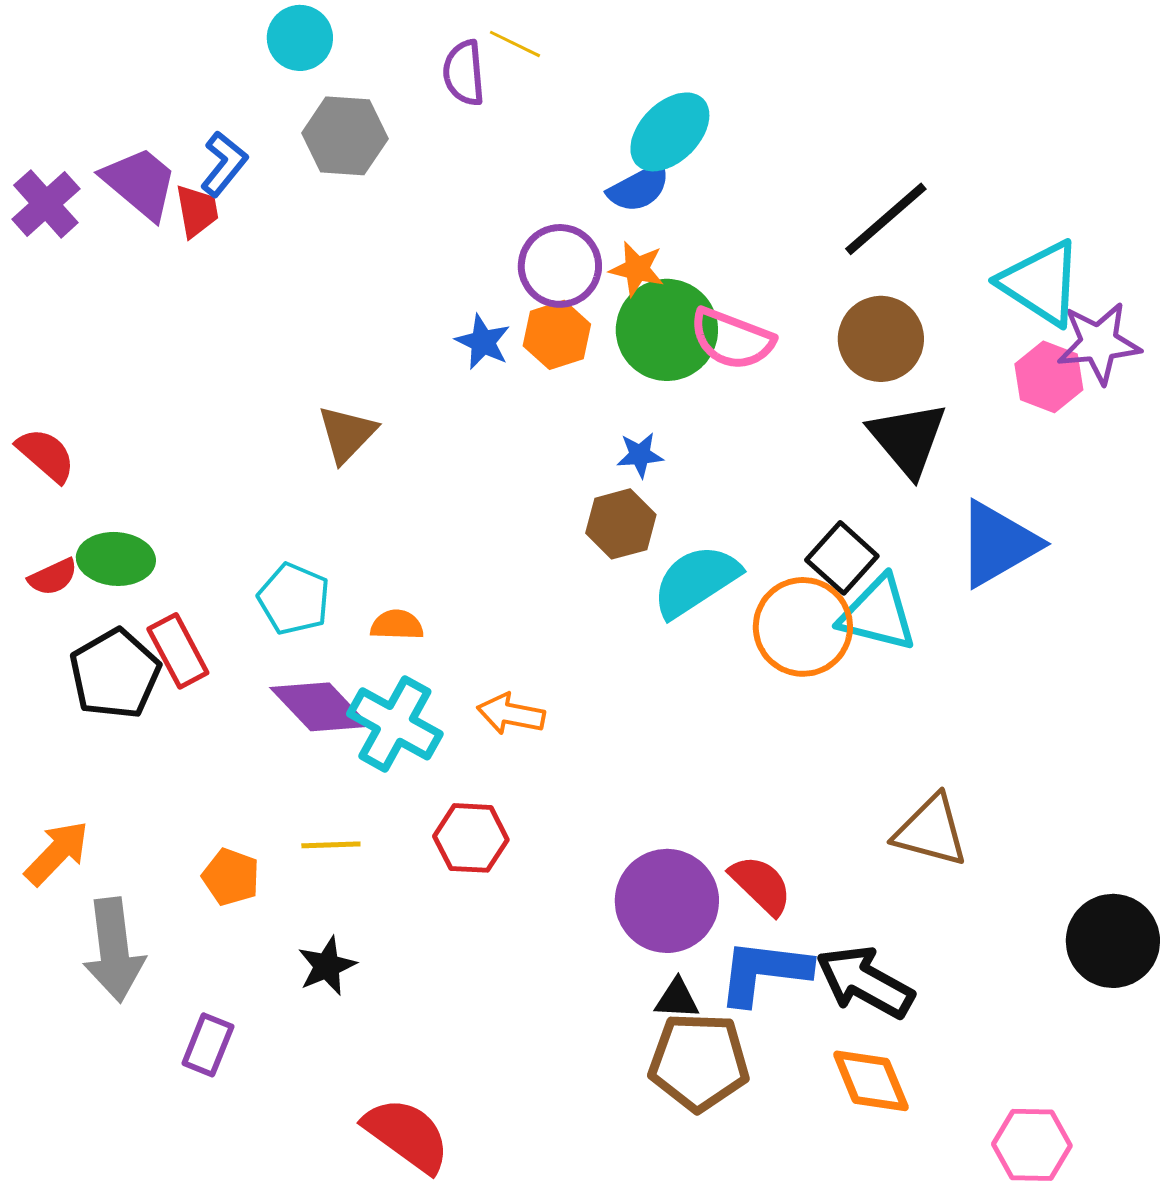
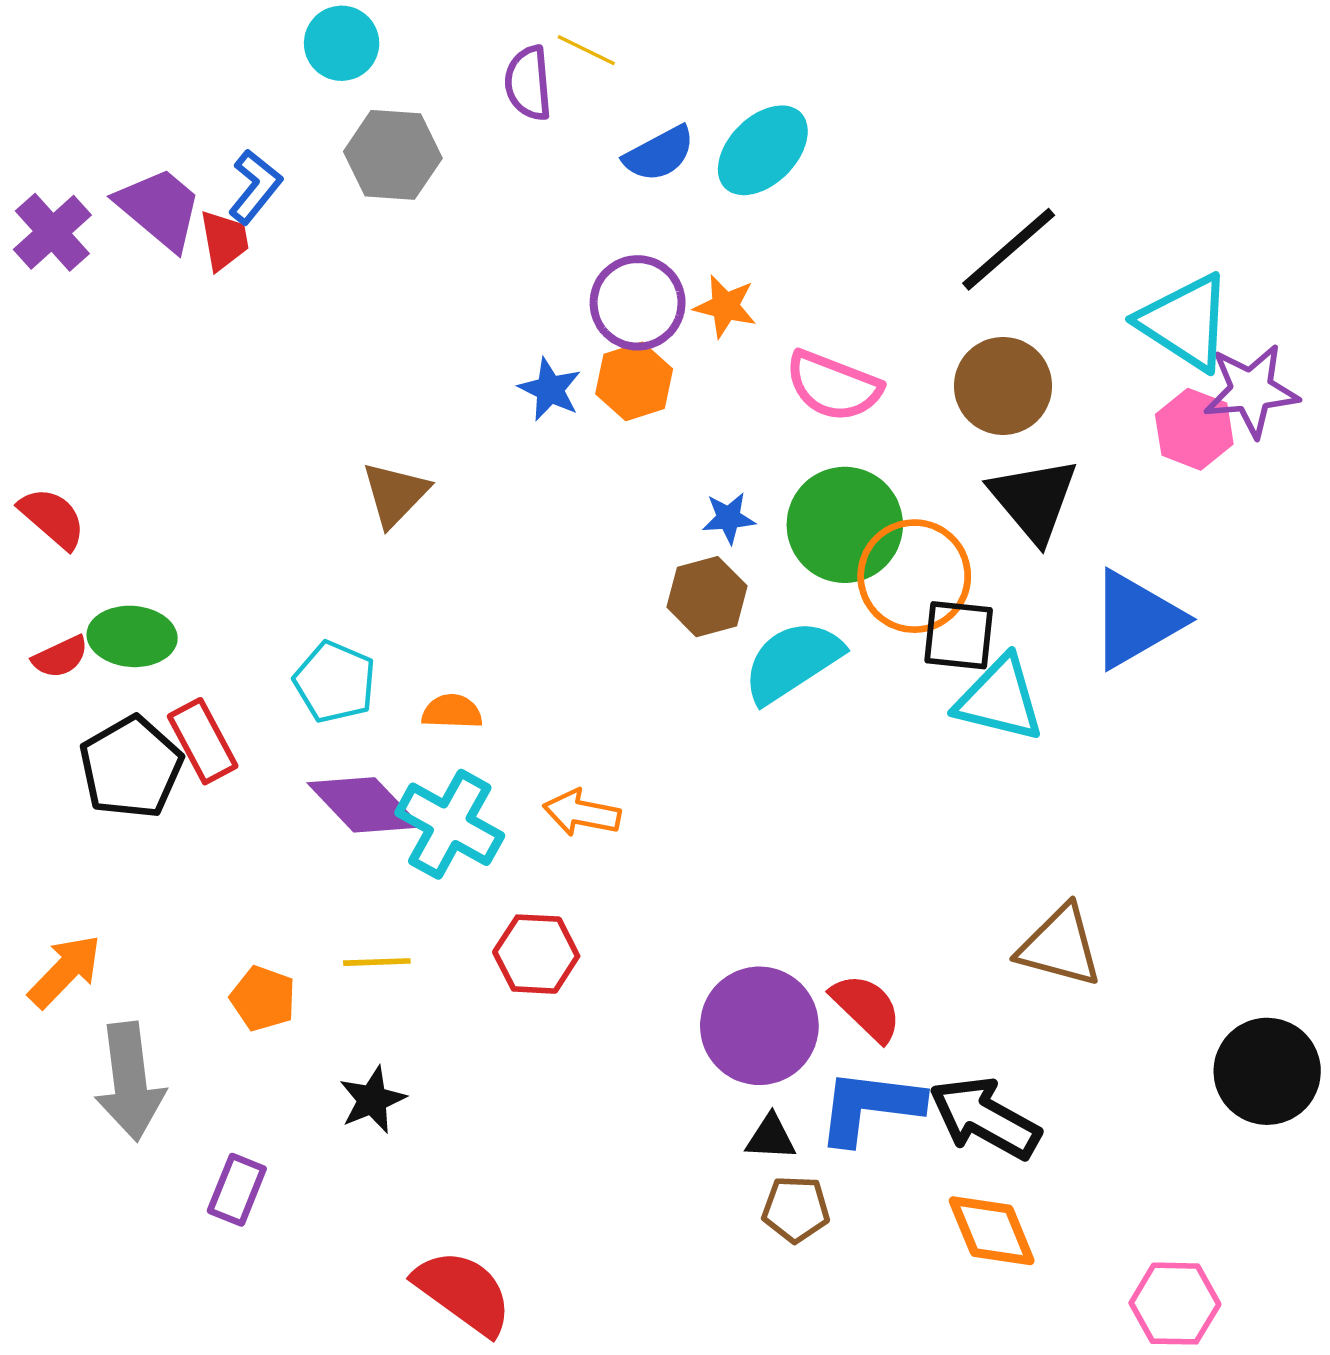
blue semicircle: (639, 188) -> (659, 154), moved
green circle: (667, 330) -> (845, 525), moved
black square: (842, 558) -> (959, 635), turned -36
orange circle: (803, 627) -> (914, 576), moved
brown pentagon: (699, 1062) -> (796, 1209), size x0.6

